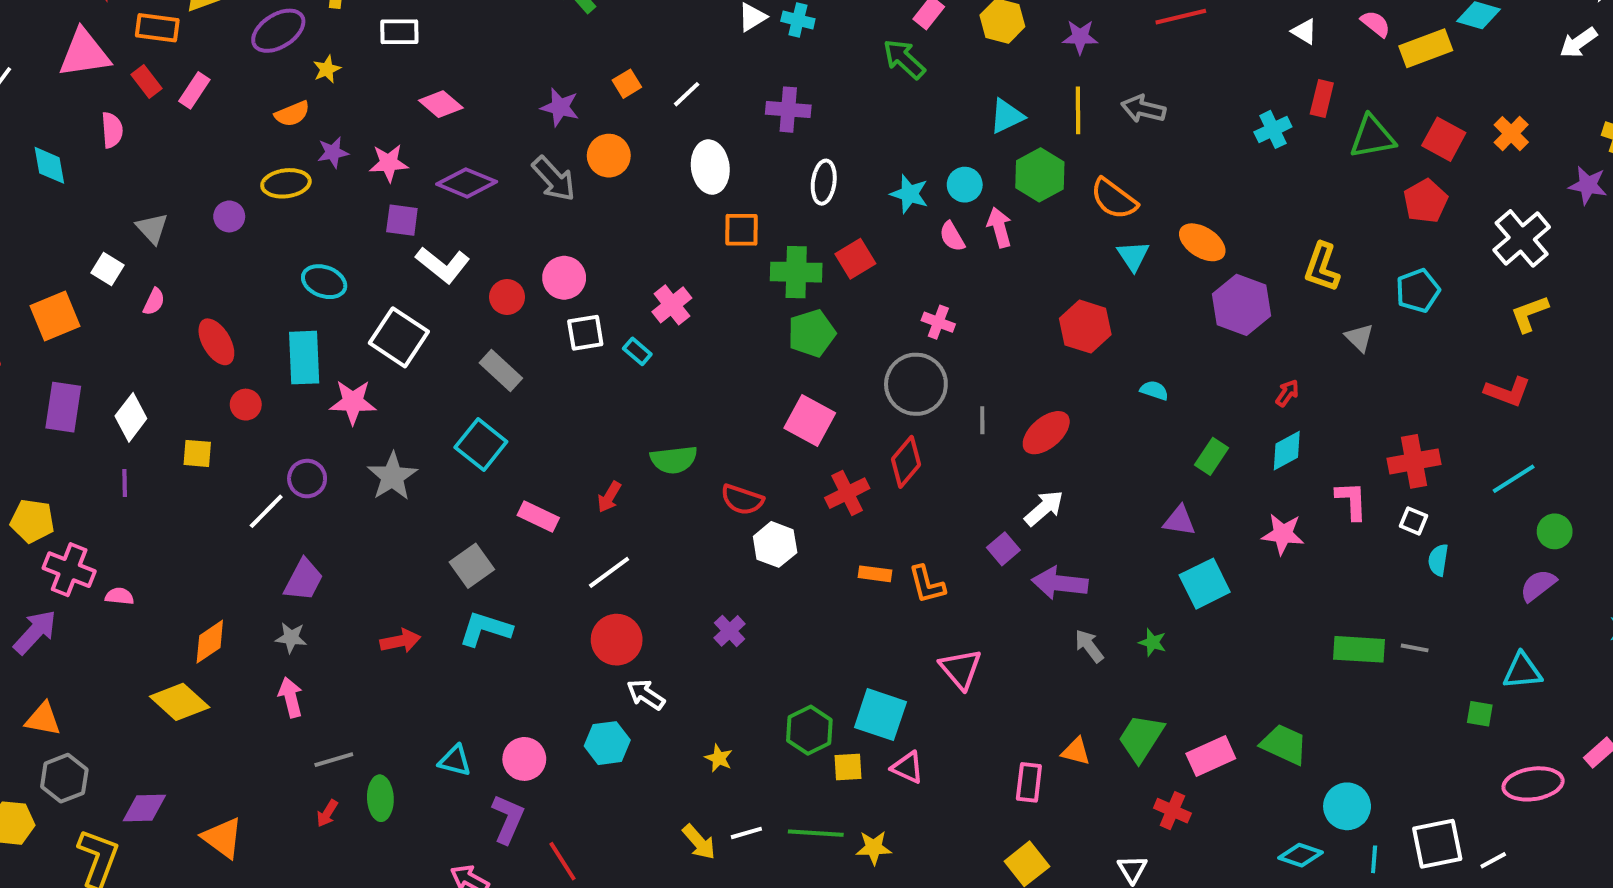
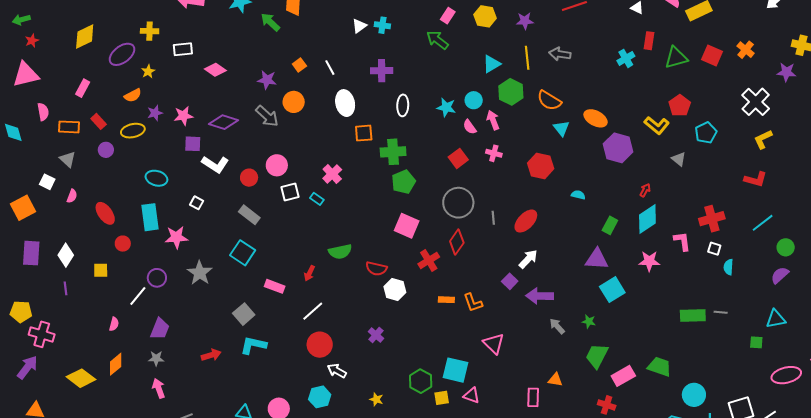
orange rectangle: (157, 28) -> (69, 127), moved
red rectangle: (147, 82) -> (99, 121), moved
white line: (687, 94) -> (330, 68), turned -70
pink diamond: (441, 104) -> (215, 70), moved
red pentagon: (1426, 201) -> (680, 106), moved
red square: (855, 259) -> (458, 158), moved
yellow L-shape: (1322, 267) -> (657, 125), turned -65
pink cross: (938, 322) -> (494, 153), moved
white square: (399, 337) -> (197, 203), size x0.5
cyan diamond: (1287, 451) -> (647, 219), size x1.4
purple triangle: (1179, 521) -> (597, 259), size x1.4
pink semicircle: (119, 596) -> (114, 324), moved, turned 104
yellow diamond: (180, 702) -> (81, 378), moved
green trapezoid: (1141, 738) -> (597, 356), moved

